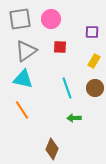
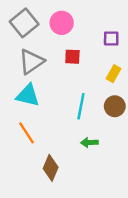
gray square: (20, 19) -> (24, 23), turned -30
cyan line: (67, 88) -> (81, 106), turned 30
brown diamond: (52, 149) -> (51, 168), moved

